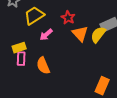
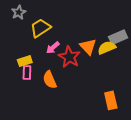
red star: (68, 18) -> (69, 57), moved, size x1.5
yellow semicircle: (98, 35) -> (107, 48), turned 30
orange rectangle: (102, 86) -> (111, 100), turned -36

